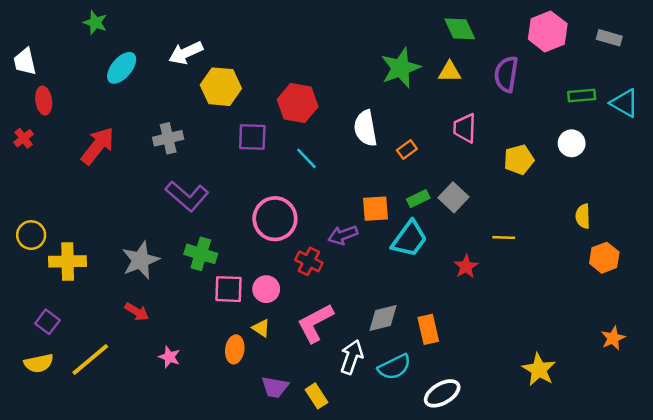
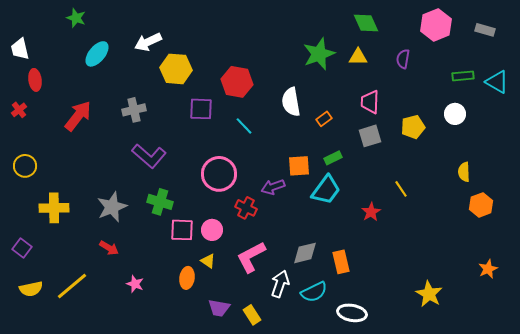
purple semicircle: (506, 74) -> (403, 59), size x0.7
gray square: (453, 197) -> (370, 136), moved, turned 30
yellow circle: (31, 235) -> (25, 166), moved
yellow line: (504, 238) -> (401, 189), turned 54
purple square: (47, 322) -> (22, 248), moved
white ellipse: (442, 393) -> (352, 313), turned 40

